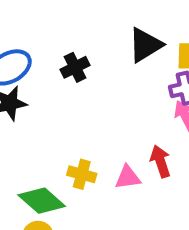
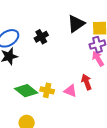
pink triangle: (128, 177) -> (70, 91), turned 32
green diamond: (42, 201) -> (26, 91), moved

